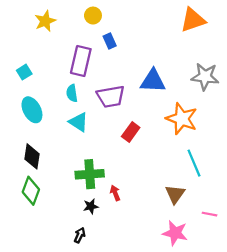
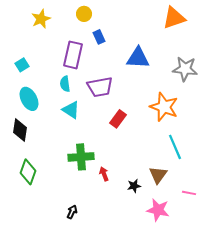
blue triangle: (153, 81) -> (138, 58), moved
black diamond: (32, 156) -> (20, 130), moved
black star: (91, 206) -> (134, 186), moved

